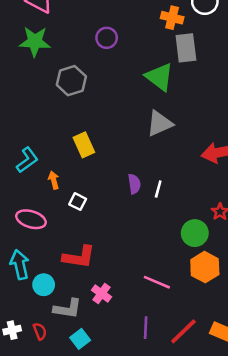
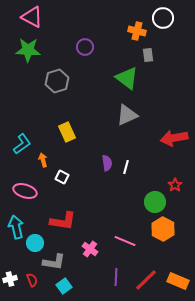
gray rectangle: (186, 48) -> (148, 55), size x0.6
pink cross: (102, 294) -> (90, 249), moved

